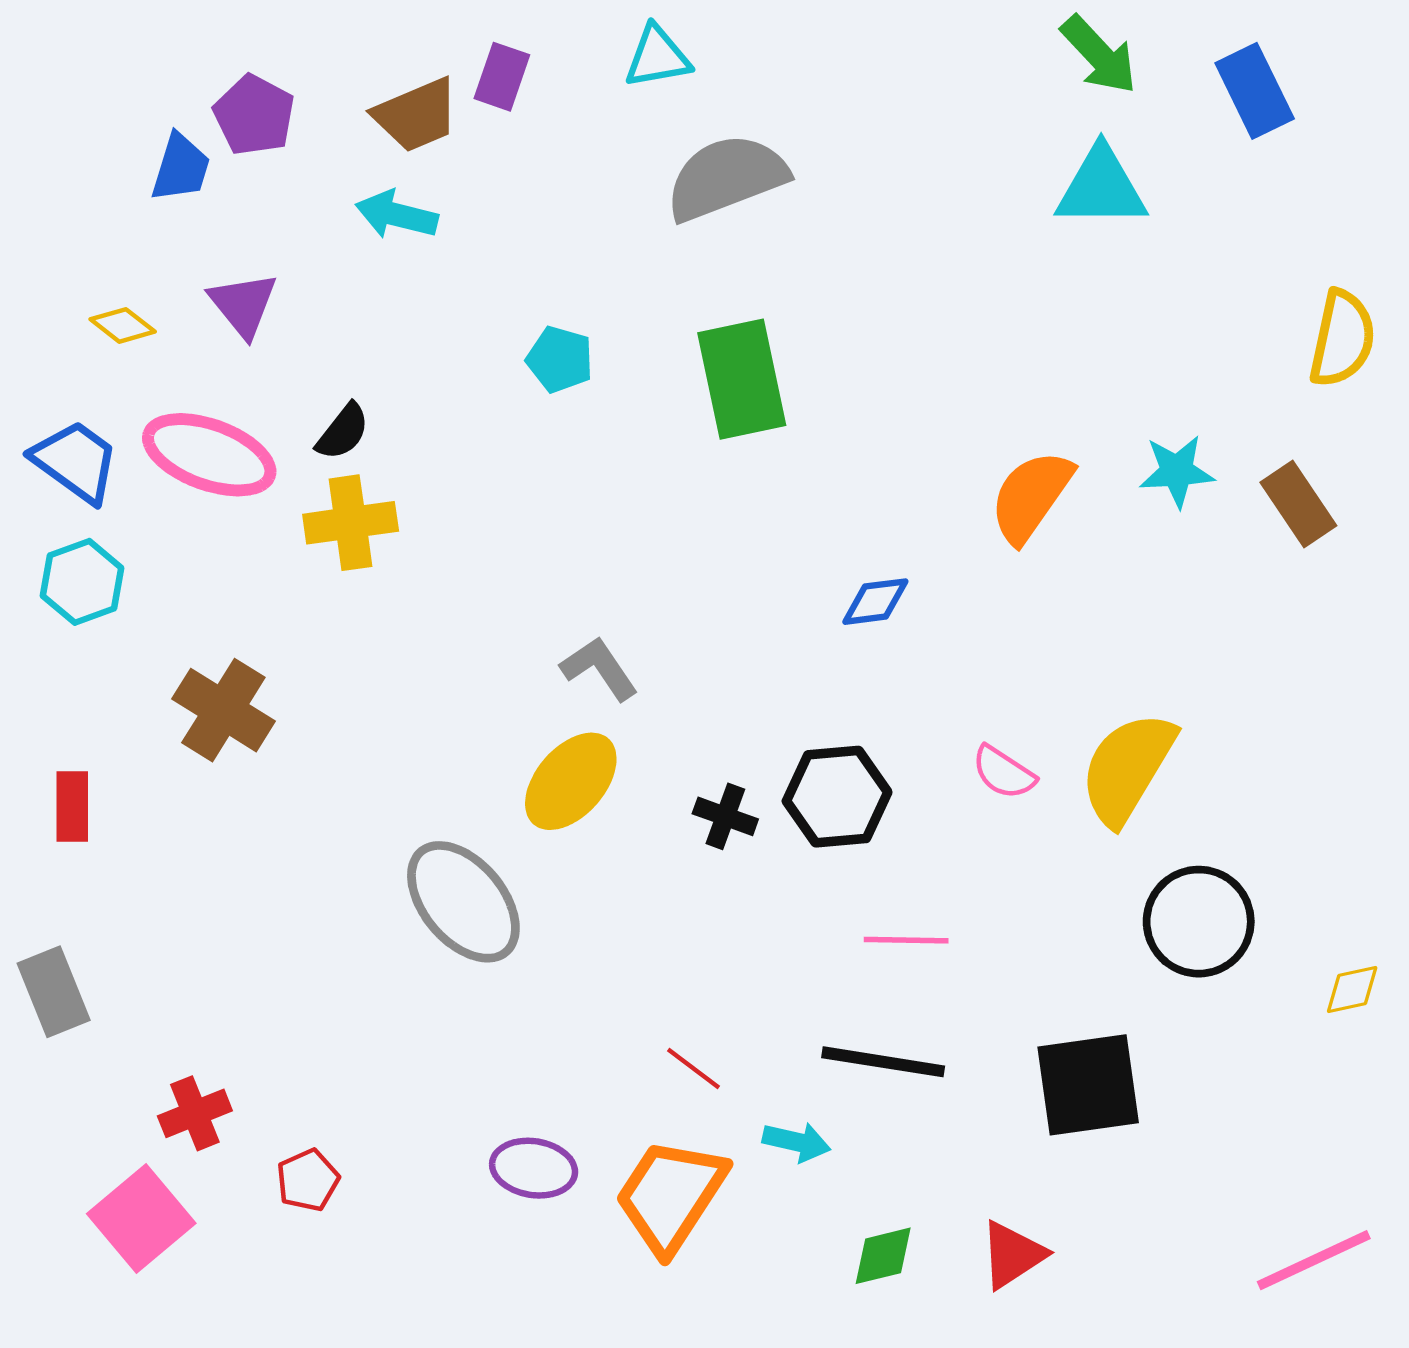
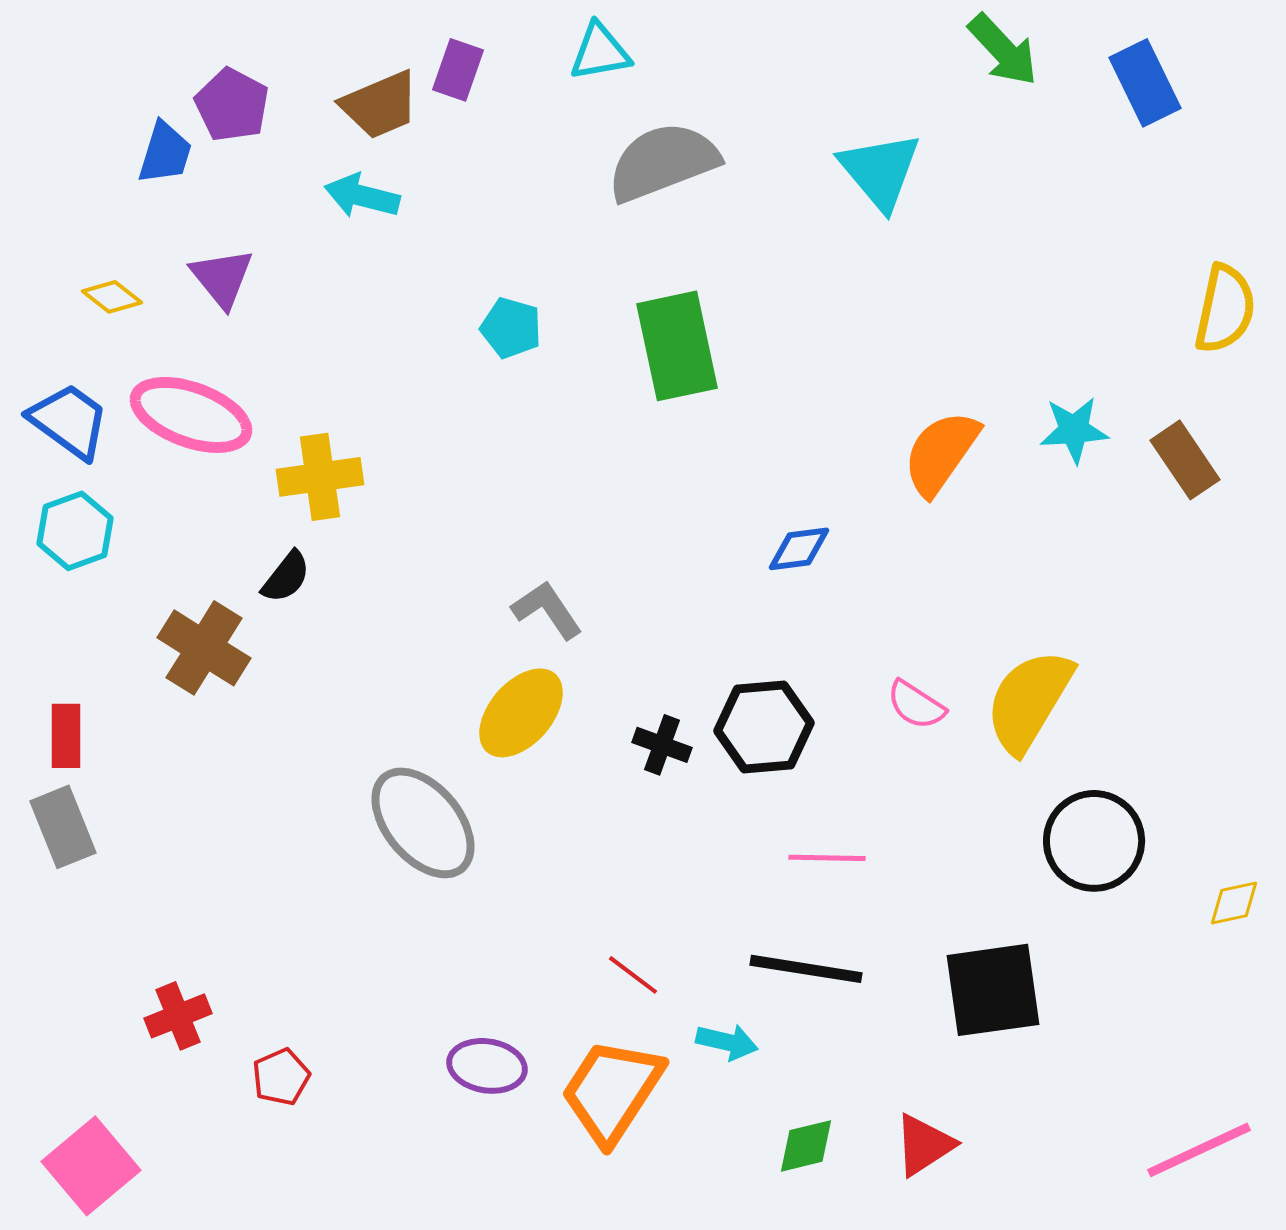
cyan triangle: (1101, 187) -> (880, 171), moved, turned 50
black semicircle: (343, 432) -> (286, 577), moved
gray rectangle: (54, 992) -> (63, 827), moved
pink square: (141, 1219) -> (91, 1166), moved

